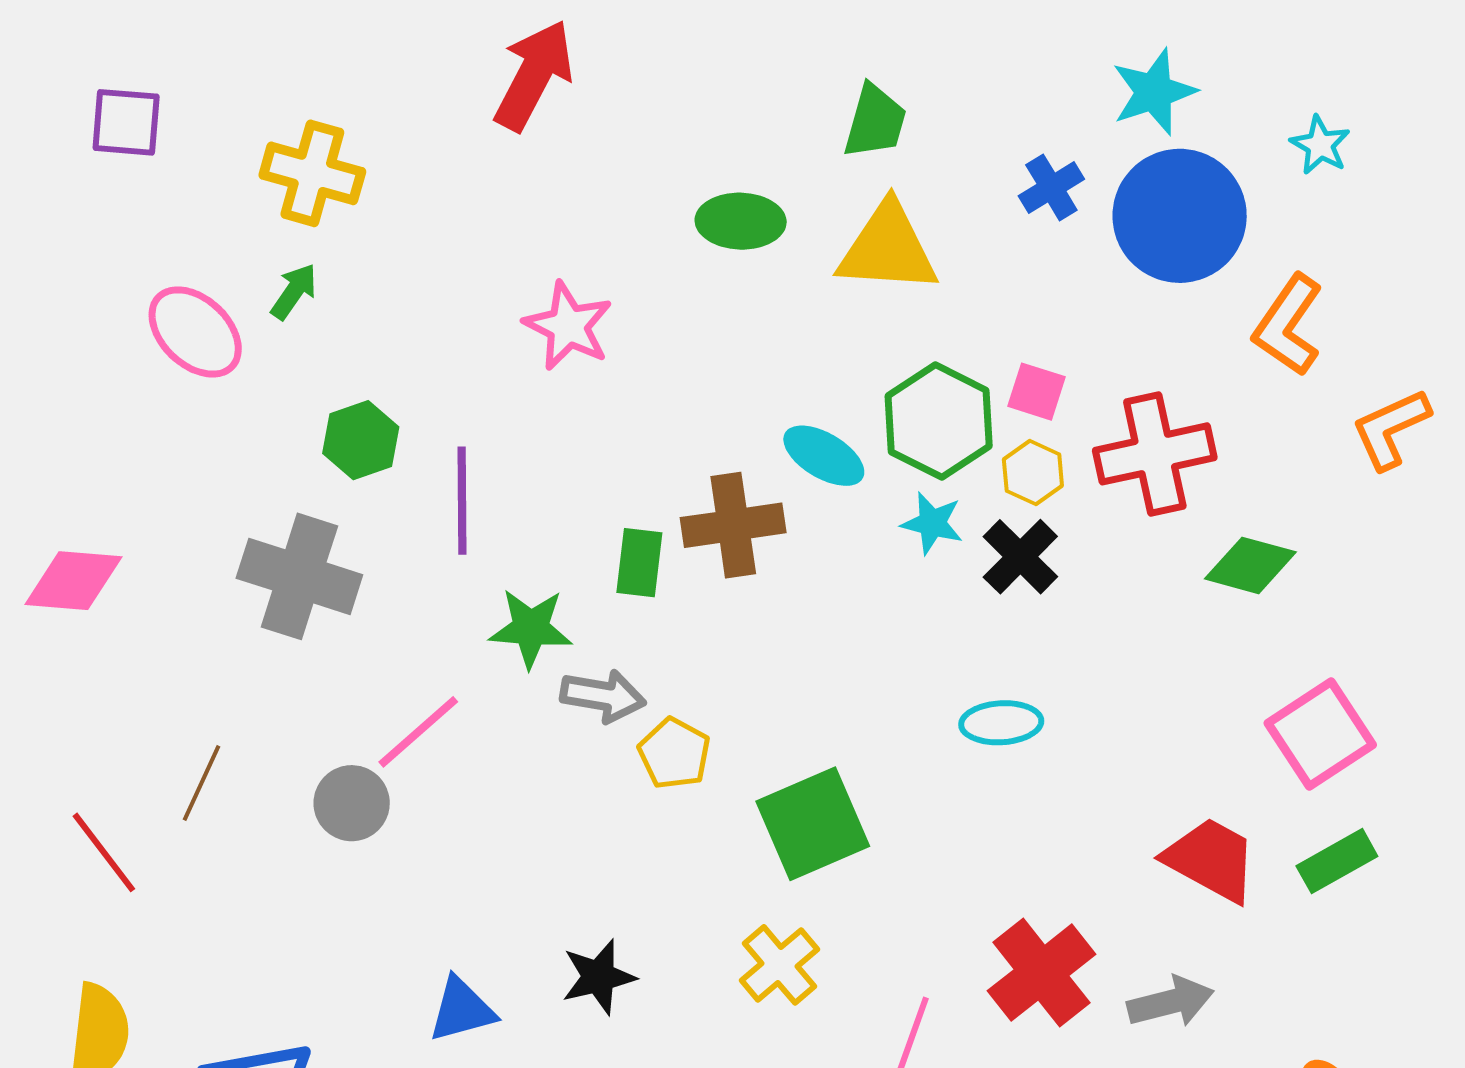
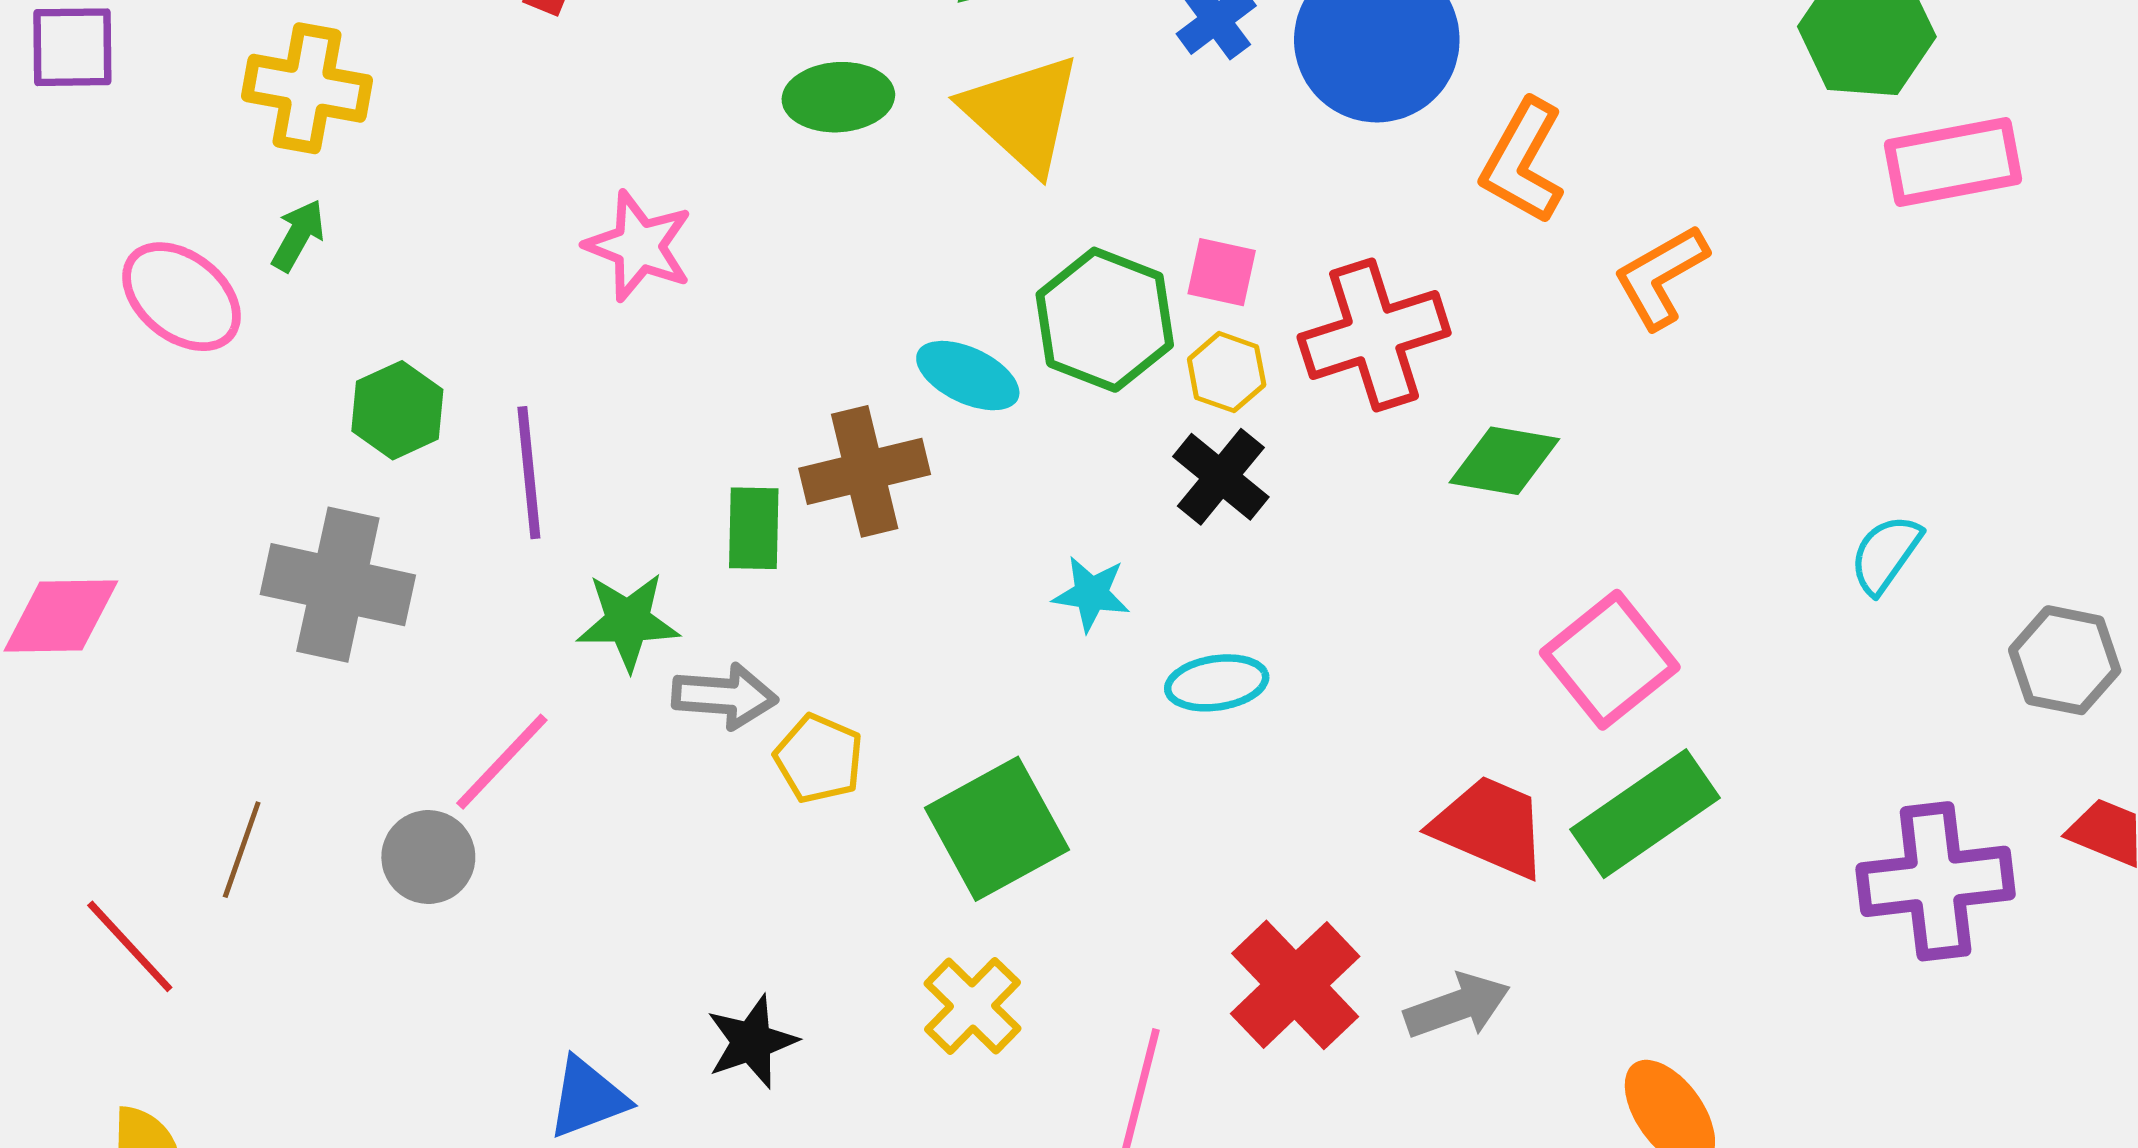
yellow triangle: (888, 248) -> (1022, 114), turned 44
cyan star: (932, 523) -> (1091, 594), moved
green rectangle: (1337, 861) -> (1645, 814), size x1.5

